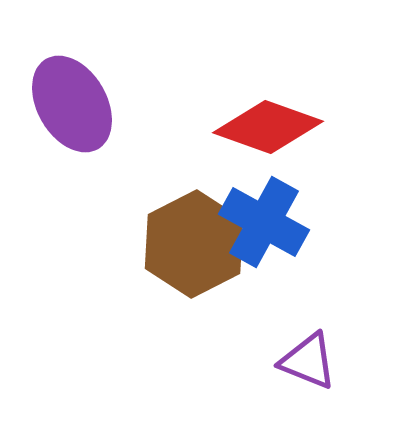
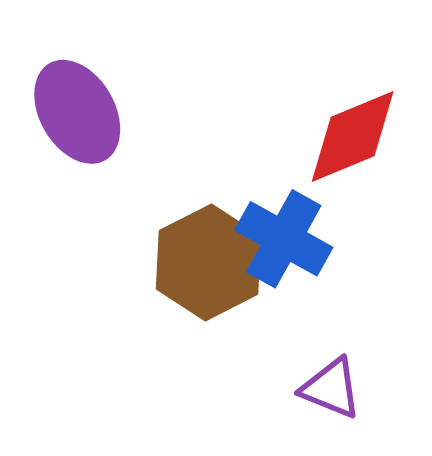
red diamond: (268, 127) -> (353, 137), moved, turned -42

